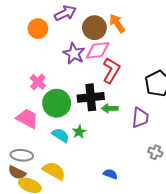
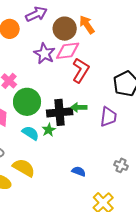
black cross: (91, 97) -> (60, 112), moved
gray cross: (155, 152) -> (121, 165), moved

